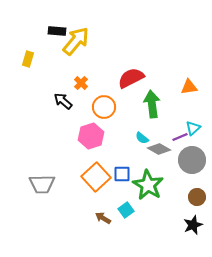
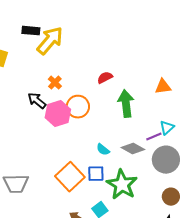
red semicircle: (131, 78) -> (105, 78), size x0.6
pink hexagon: (91, 136) -> (58, 114), moved
cyan semicircle: (142, 138) -> (103, 150), moved

